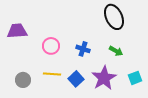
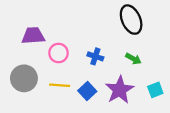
purple trapezoid: (17, 31) -> (33, 36), moved
gray circle: (23, 80) -> (24, 78), moved, size x1.5

